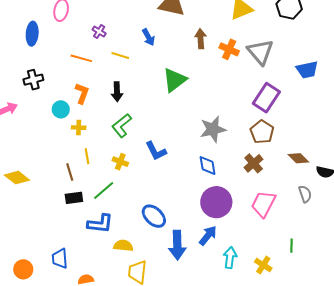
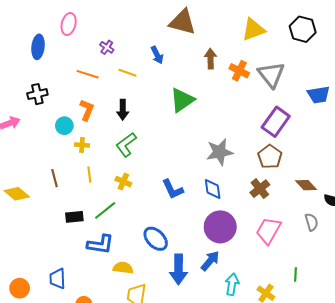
blue L-shape: (156, 151) -> (173, 189), moved
brown line: (70, 172) -> (55, 178), moved

